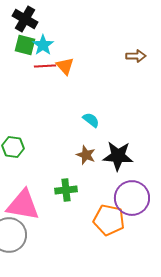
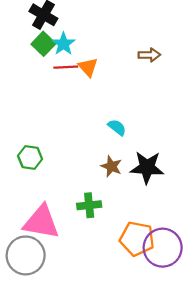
green square: (25, 45) -> (43, 44), turned 30
brown arrow: (136, 56) -> (149, 55), moved
purple circle: (132, 198) -> (163, 248), moved

